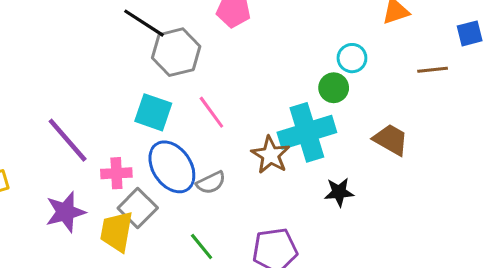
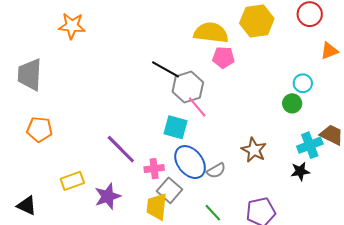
pink line: (211, 112) -> (197, 107), moved
cyan cross: (307, 132) -> (310, 145), moved, size x0.7
purple star: (65, 212) -> (108, 196), moved

